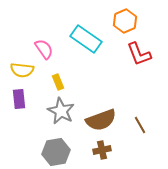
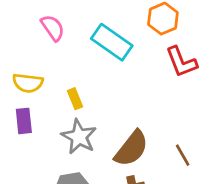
pink semicircle: (44, 49) -> (53, 28), moved
brown semicircle: (101, 120) -> (131, 149), turned -32

